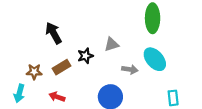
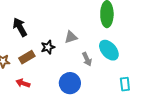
gray arrow: (130, 69) -> (87, 59), turned 56

